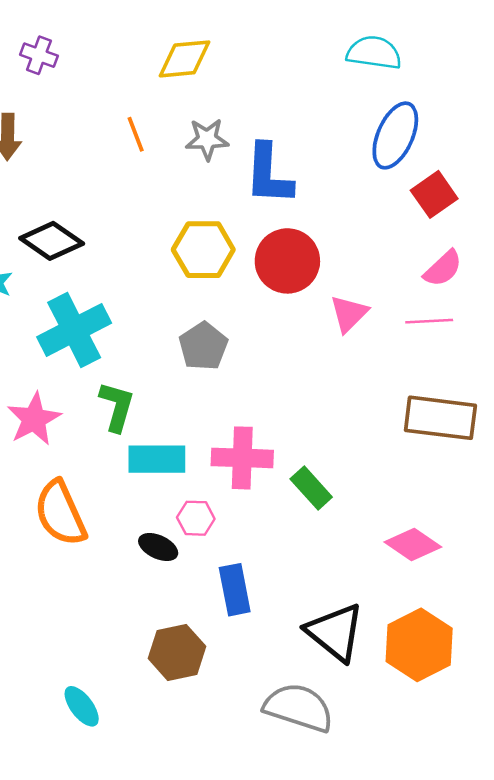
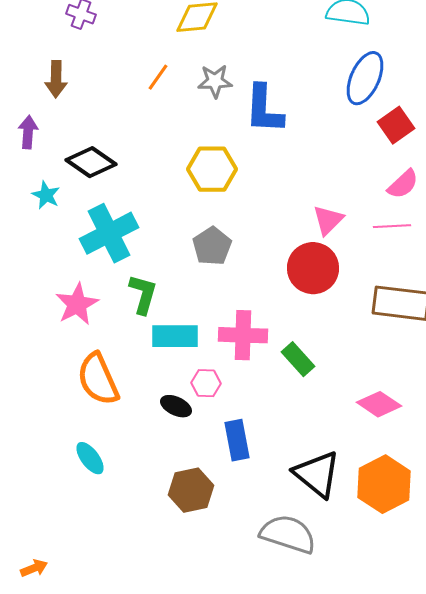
orange line: (136, 134) -> (158, 77), turned 56
red circle: (287, 261) -> (313, 268), moved
cyan ellipse: (82, 706) -> (90, 458), moved

